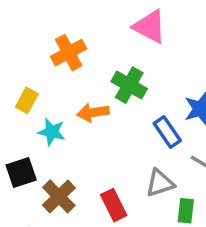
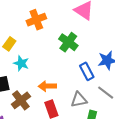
orange arrow: (93, 113) -> (47, 86), moved

